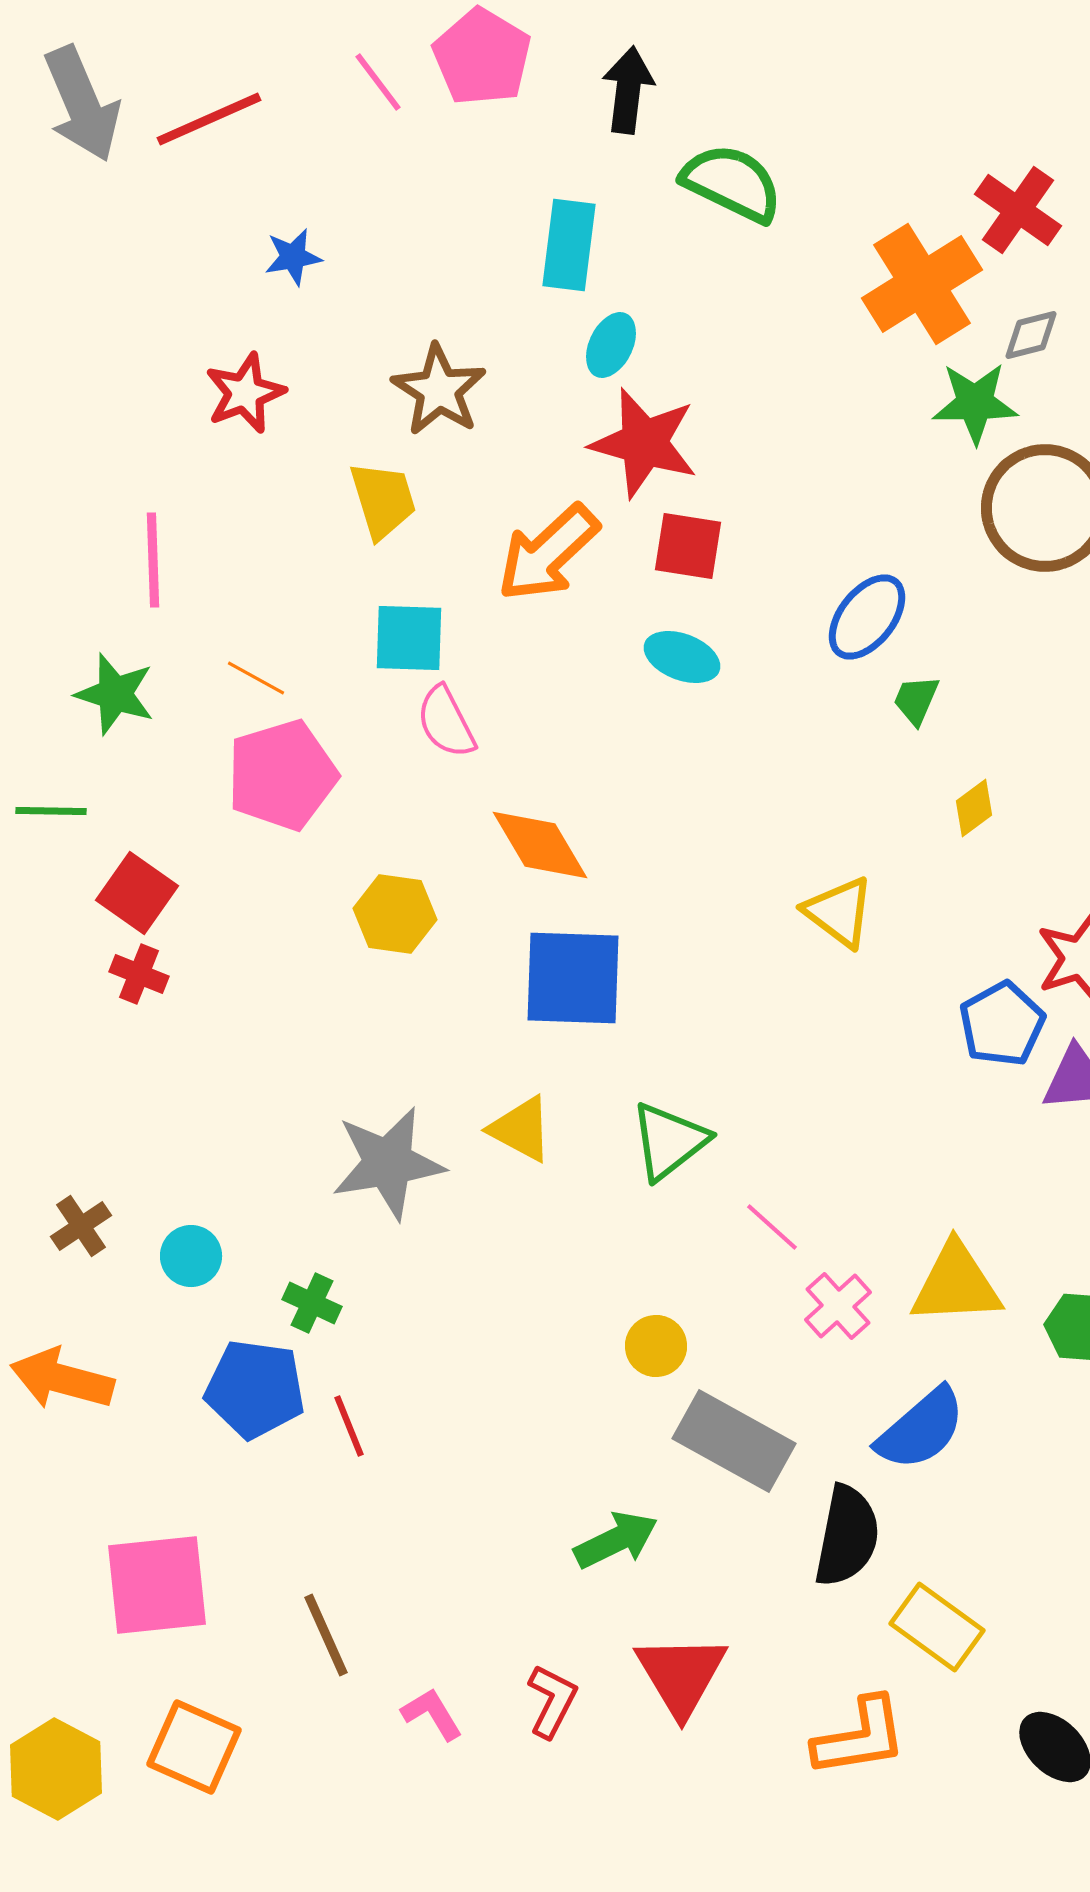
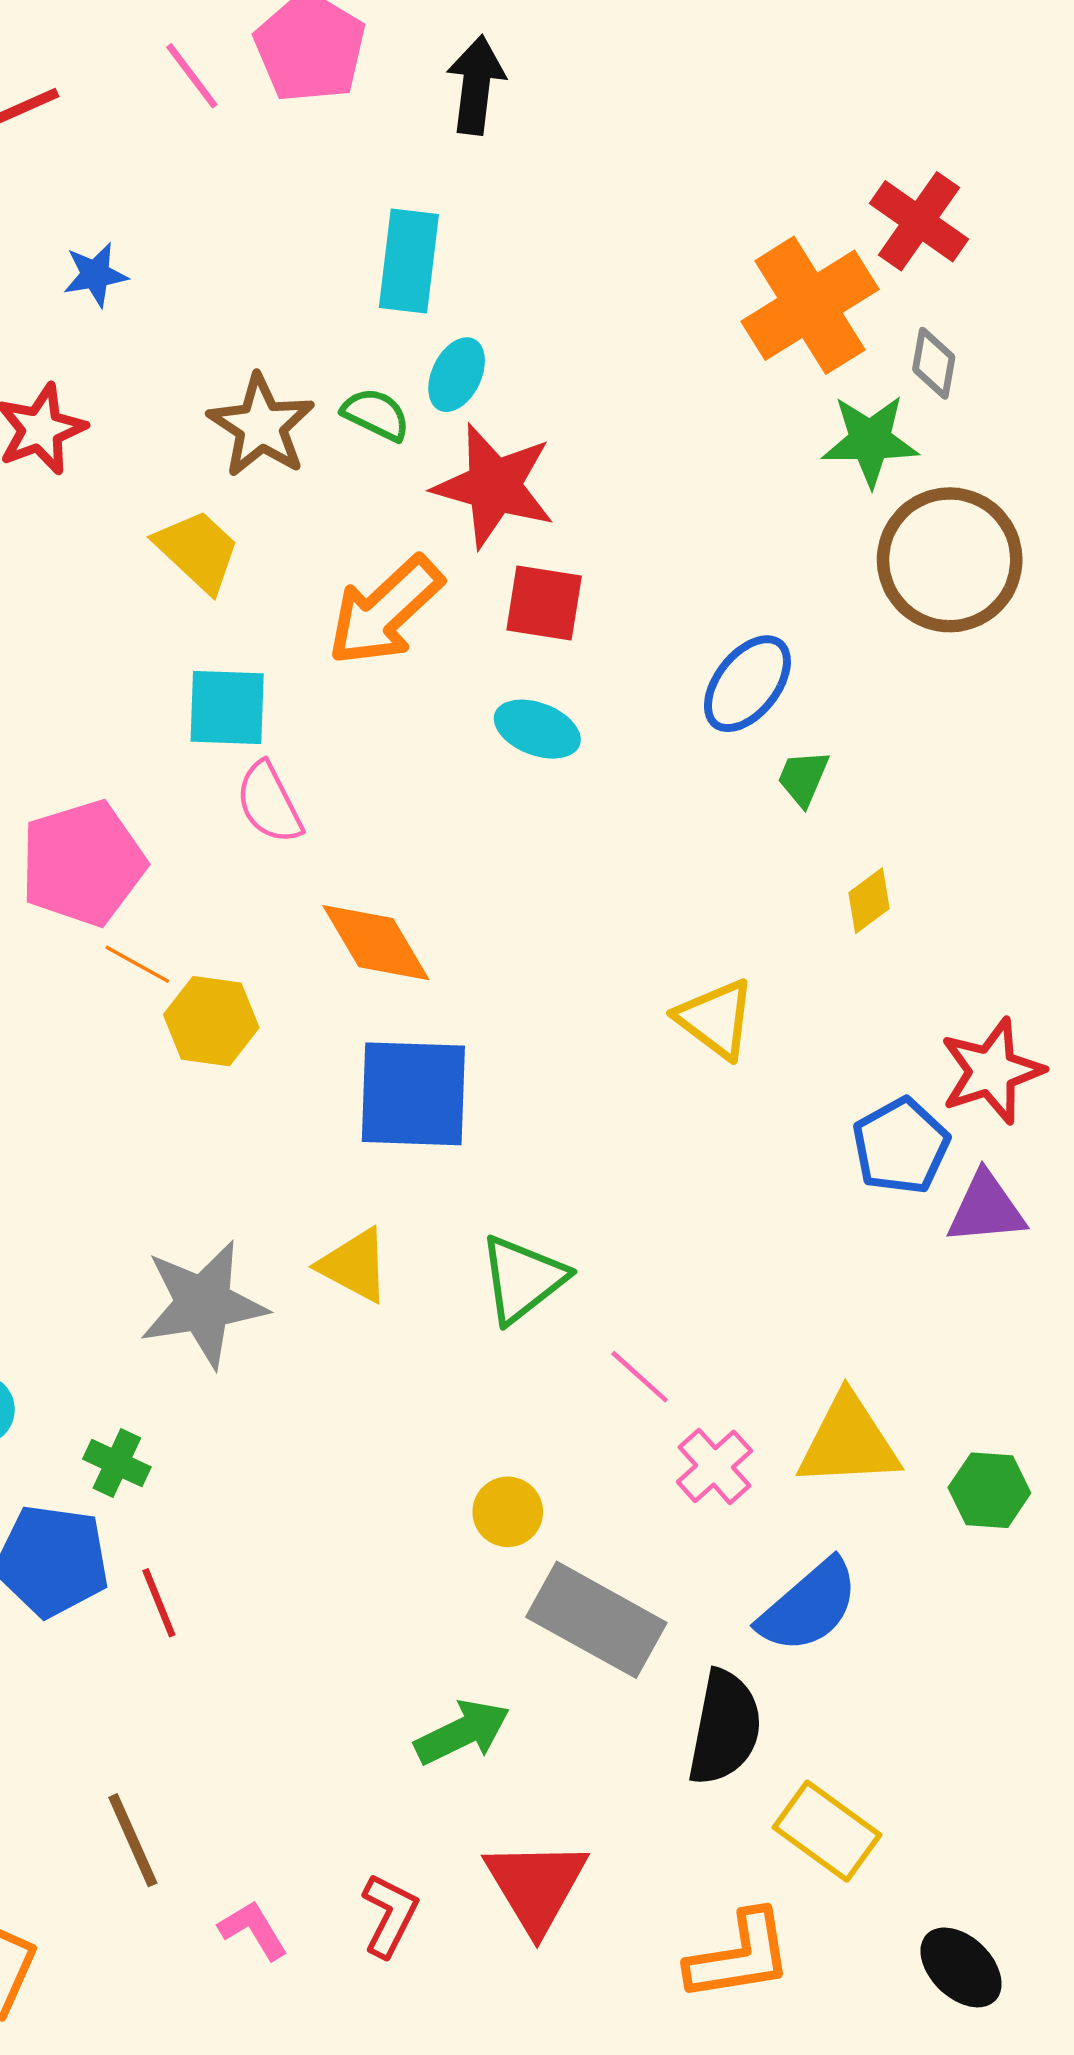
green semicircle: (732, 183) -> (376, 414), moved, size x0.6
gray diamond: (1031, 335) -> (934, 363), turned -66
yellow trapezoid: (383, 500) -> (198, 551), turned -30
orange line: (256, 678) -> (137, 964), moved

